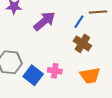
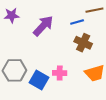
blue line: (79, 22) -> (77, 22), turned 48

